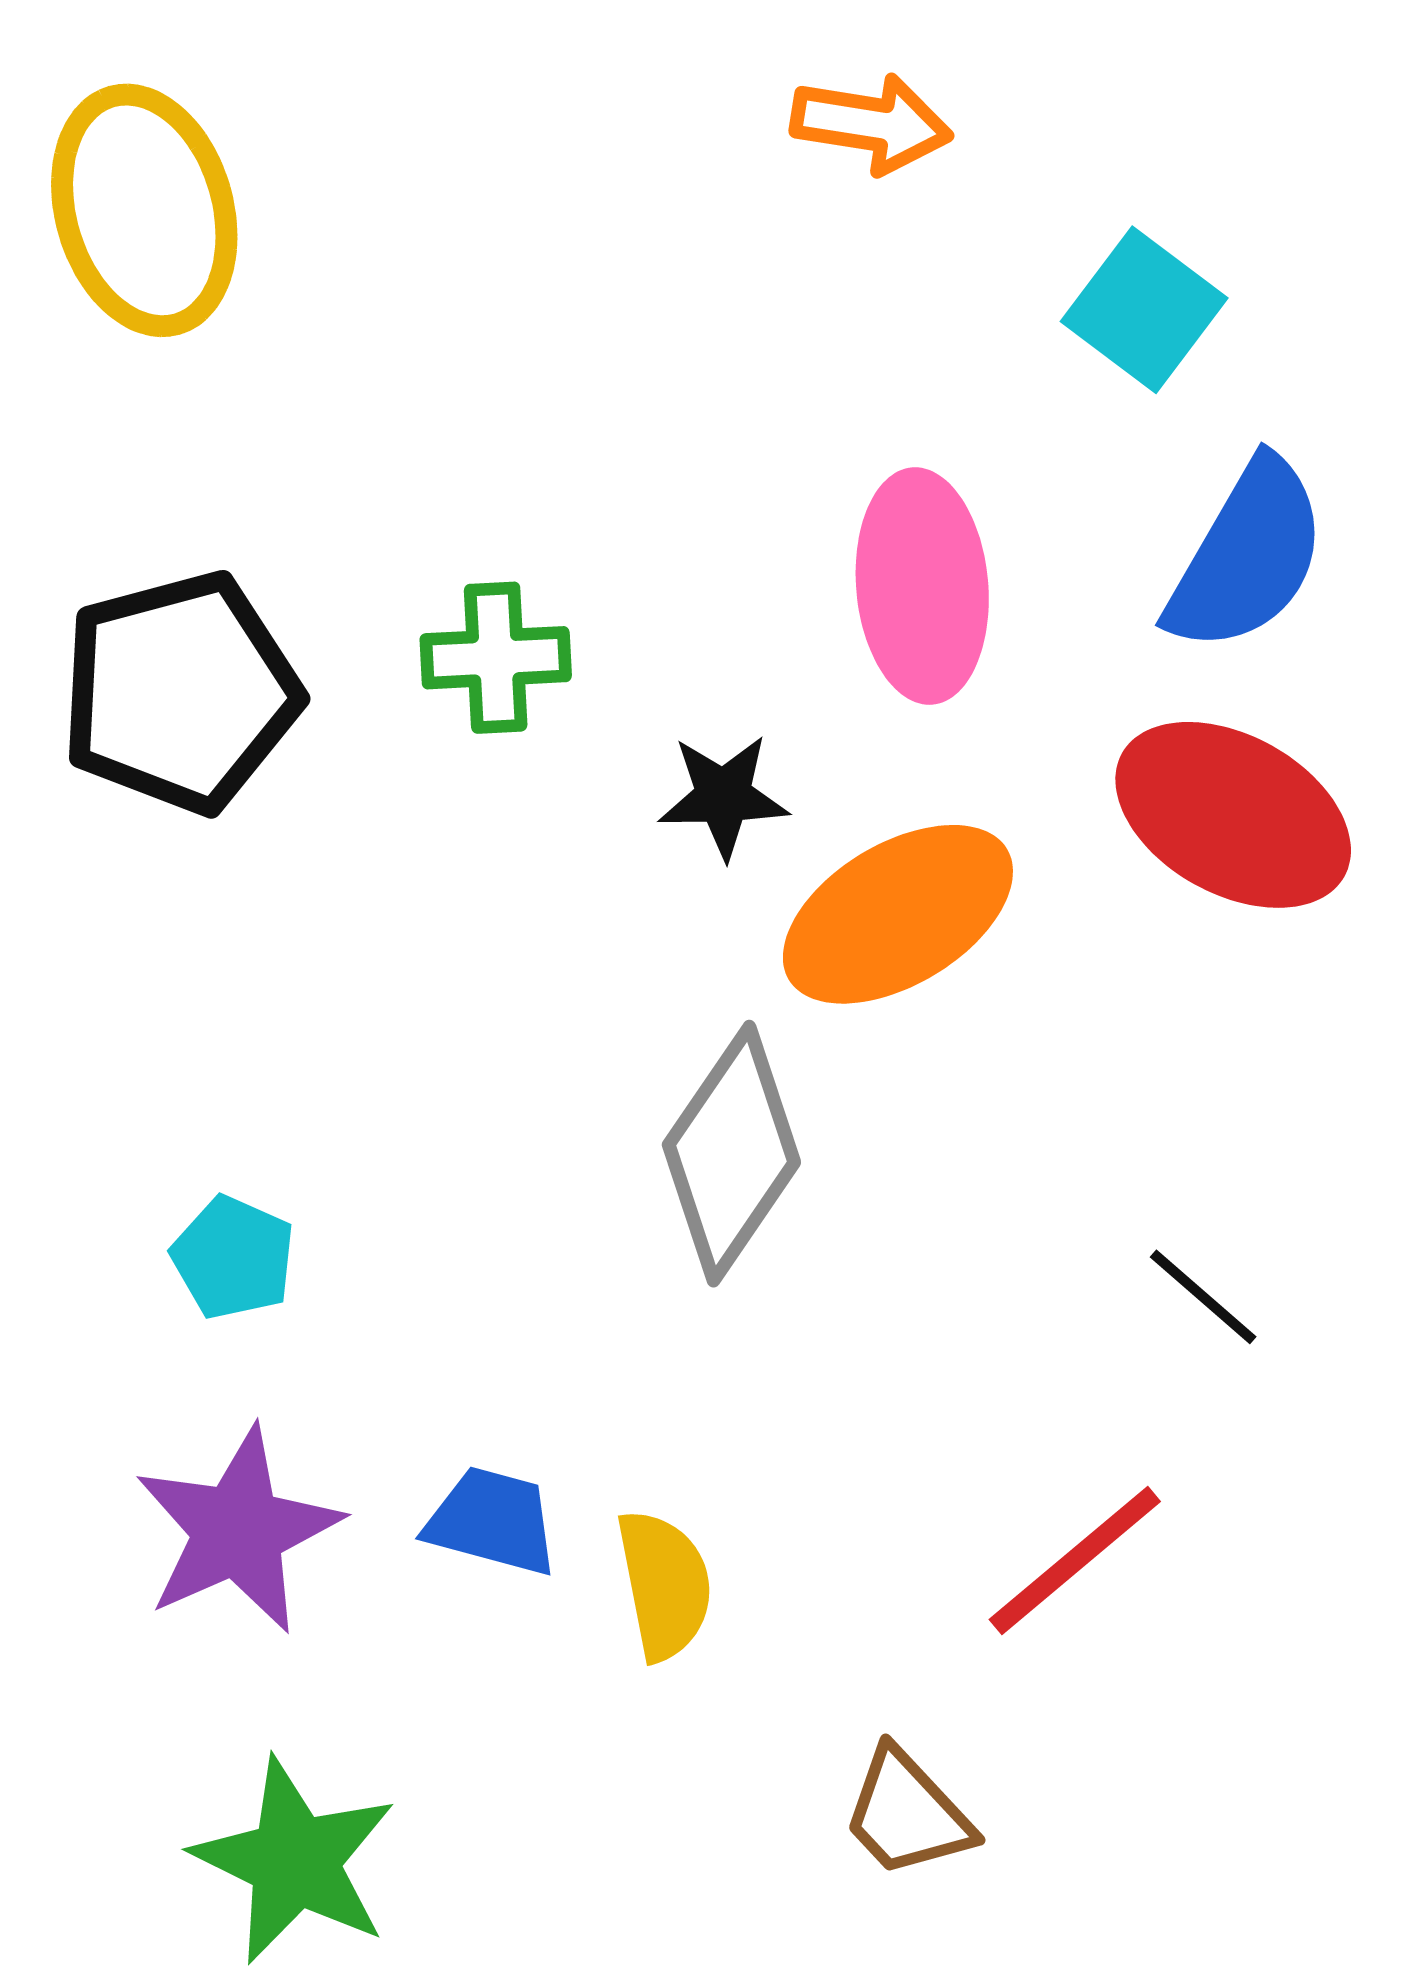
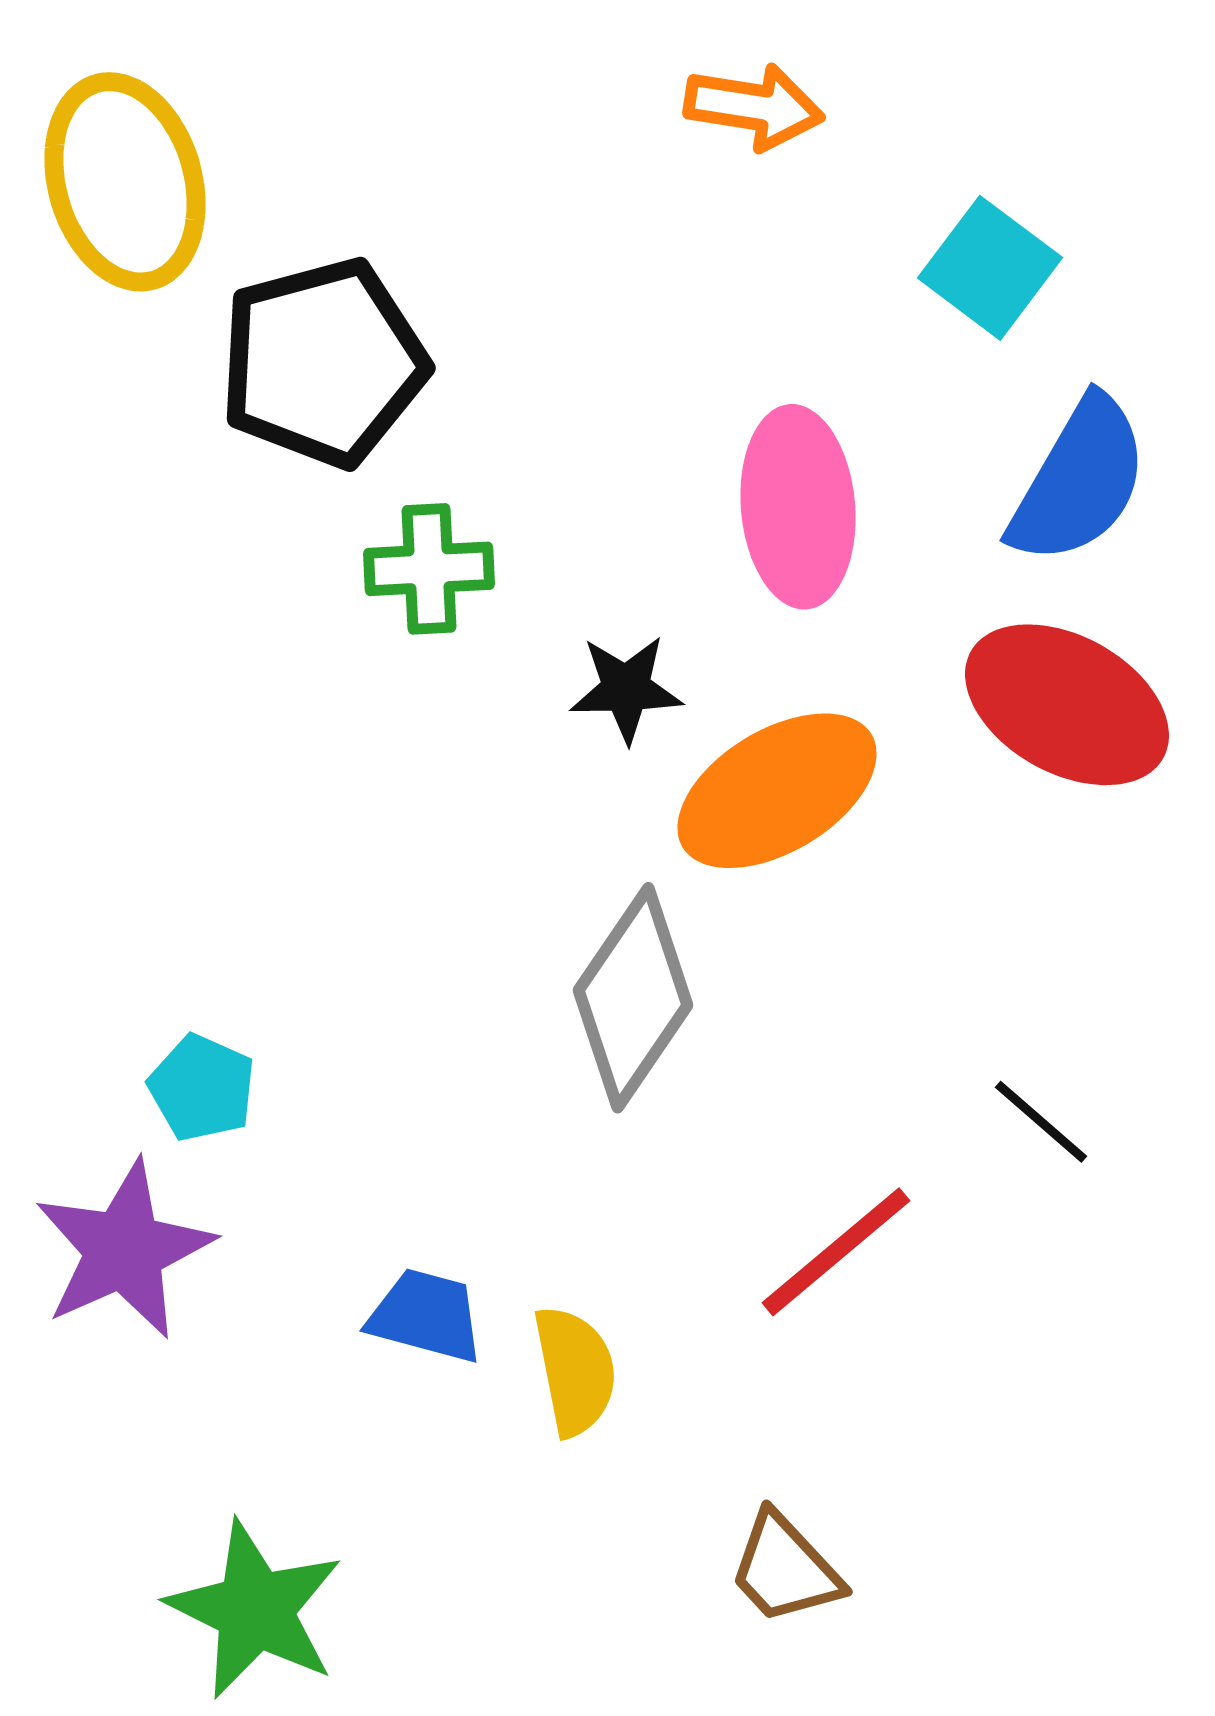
black pentagon: (180, 692) -> (323, 363), moved
purple star: (238, 1530) -> (124, 1250), moved
red line: (1075, 1560) -> (836, 1252), moved

